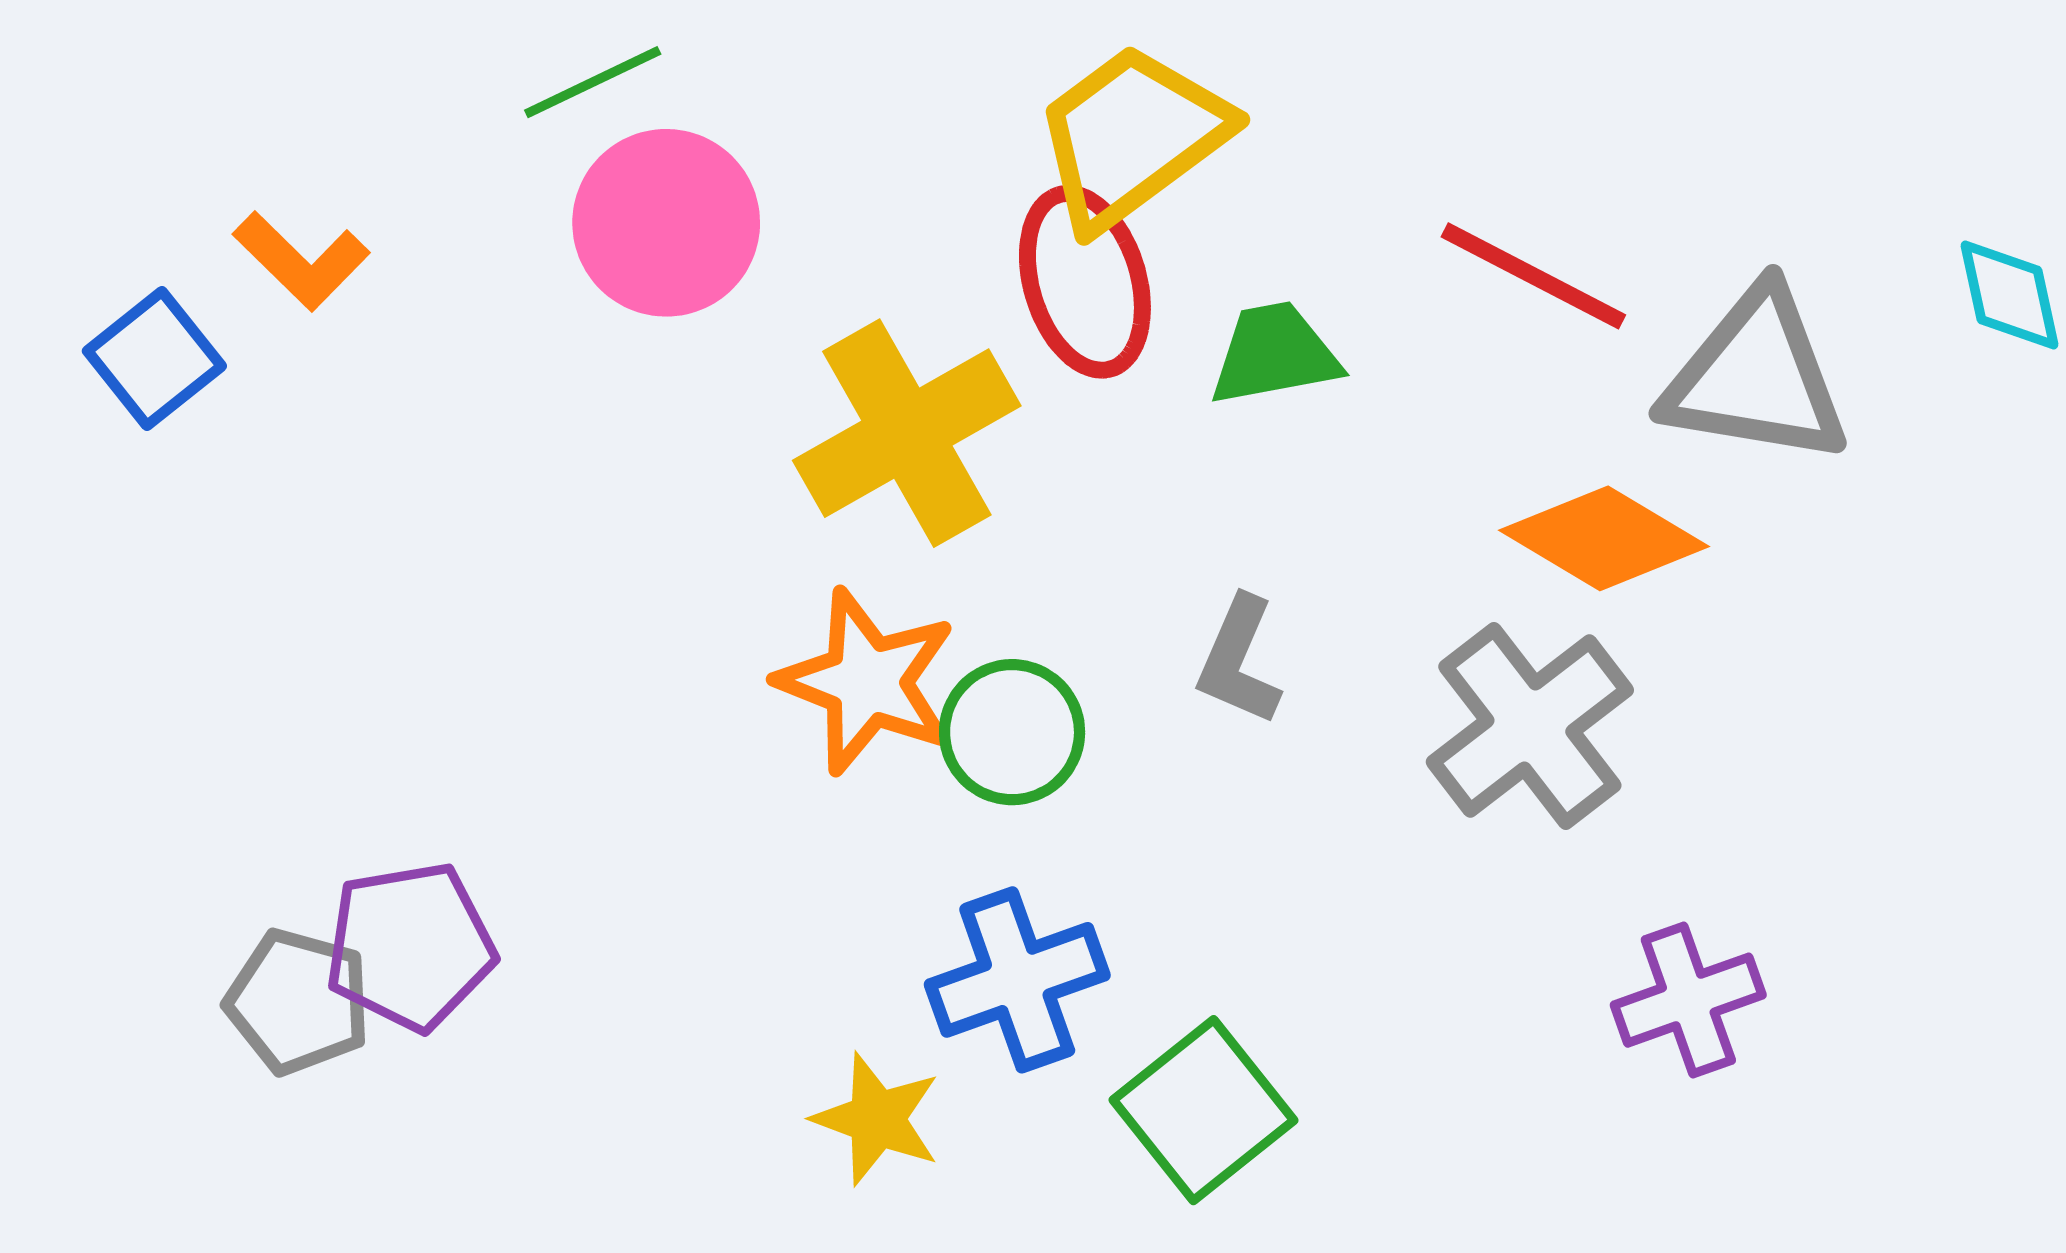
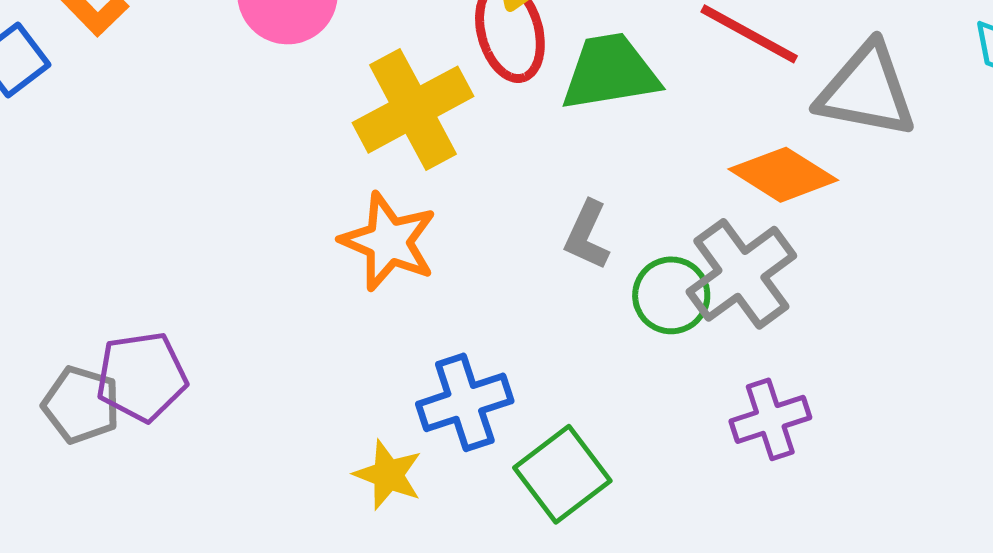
green trapezoid: (1275, 354) -> (610, 72), size x1.4
green circle: (1012, 732) -> (671, 295), moved
purple cross: (1688, 1000) -> (770, 419), moved

